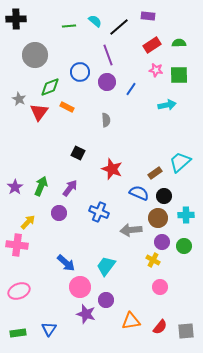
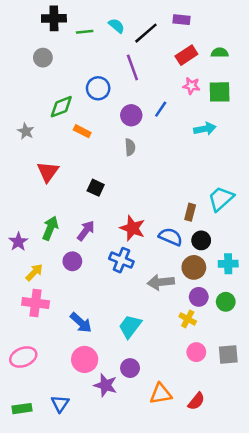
black cross: (16, 19) -> (54, 18), moved
gray circle: (35, 55) -> (43, 58), moved, size x0.6
purple circle: (107, 82) -> (131, 115), moved
gray star: (19, 99) -> (26, 131), moved
red triangle: (39, 112) -> (48, 172), moved
red star: (112, 169) -> (132, 228), moved
brown rectangle: (155, 173) -> (190, 212), turned -40
purple star: (15, 187) -> (18, 242), moved
pink cross: (17, 245) -> (36, 303), moved
pink circle: (80, 287) -> (85, 359), moved
gray square: (186, 331) -> (228, 355), moved

